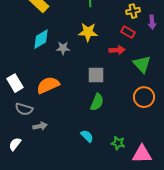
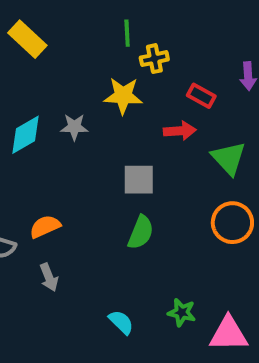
yellow cross: (133, 11) -> (154, 59), moved
cyan diamond: (41, 39) -> (25, 135), moved
orange semicircle: (48, 85) -> (45, 227), moved, size x0.7
gray arrow: (40, 126) -> (49, 277), moved, turned 80
cyan semicircle: (87, 136) -> (121, 322), moved

